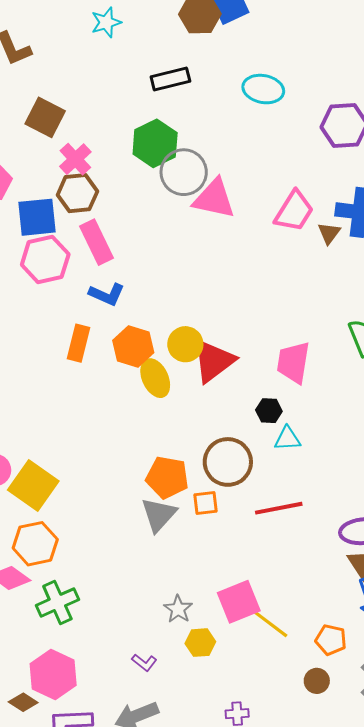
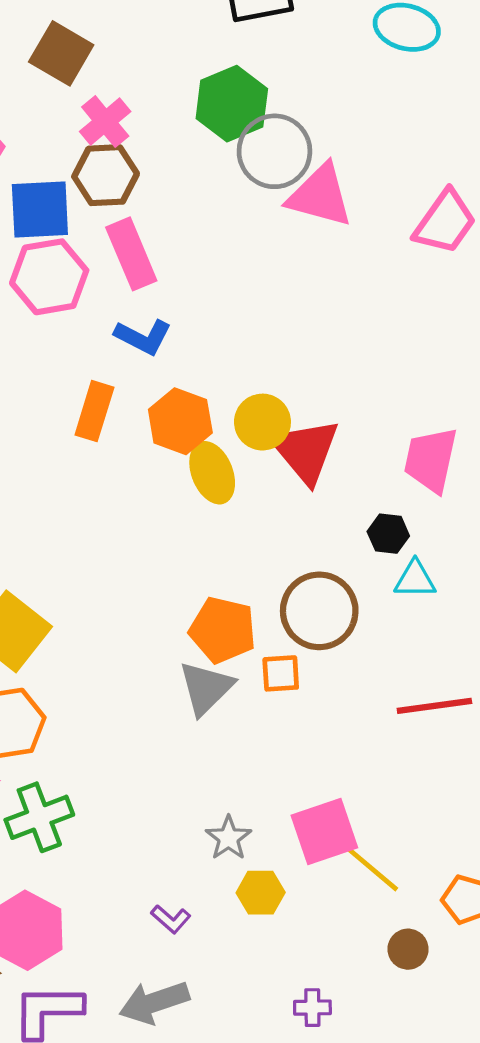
red triangle: (214, 361) -> (305, 451), turned -36
red line: (279, 508) -> (434, 706), moved
brown circle: (317, 681) -> (408, 949), moved

